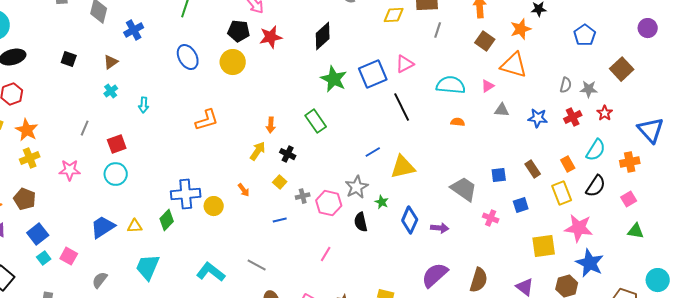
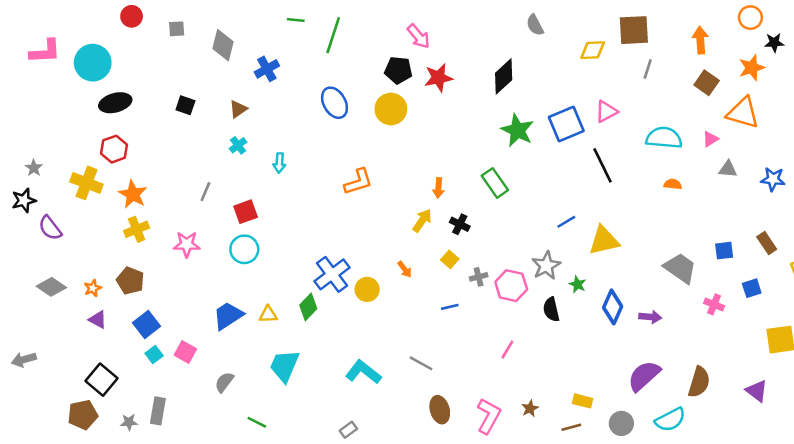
blue cross: (186, 194) -> (332, 274), turned -32

